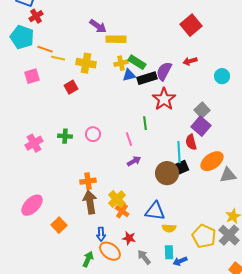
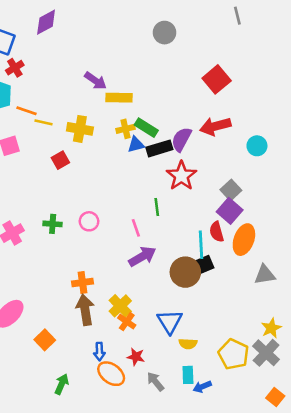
red arrow: (190, 61) -> (215, 126), size x1.6
purple arrow: (134, 161) -> (142, 256), size x1.5
orange ellipse: (212, 161) -> (244, 240), moved, turned -35
blue triangle: (155, 211) -> (170, 322), turned 50
green arrow: (88, 259) -> (62, 384), moved

